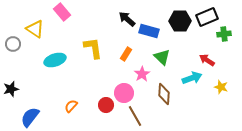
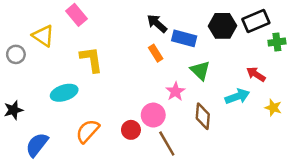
yellow L-shape: (93, 48) -> (91, 59), moved
orange rectangle: (126, 54) -> (156, 53), moved, turned -64
cyan ellipse: (55, 60) -> (64, 93), moved
orange semicircle: (71, 106) -> (88, 131), size x1.5

